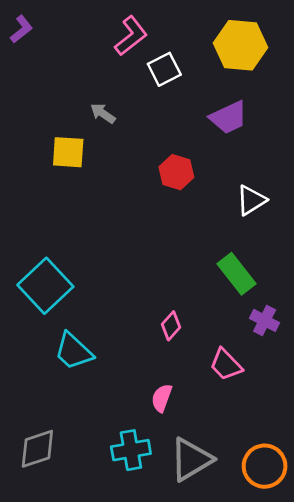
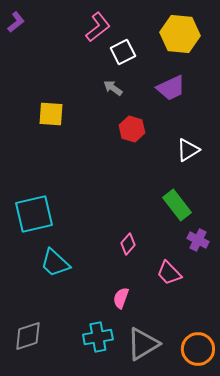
gray arrow: (103, 113) -> (113, 88), moved
cyan square: (45, 286) -> (34, 214), turned 30

